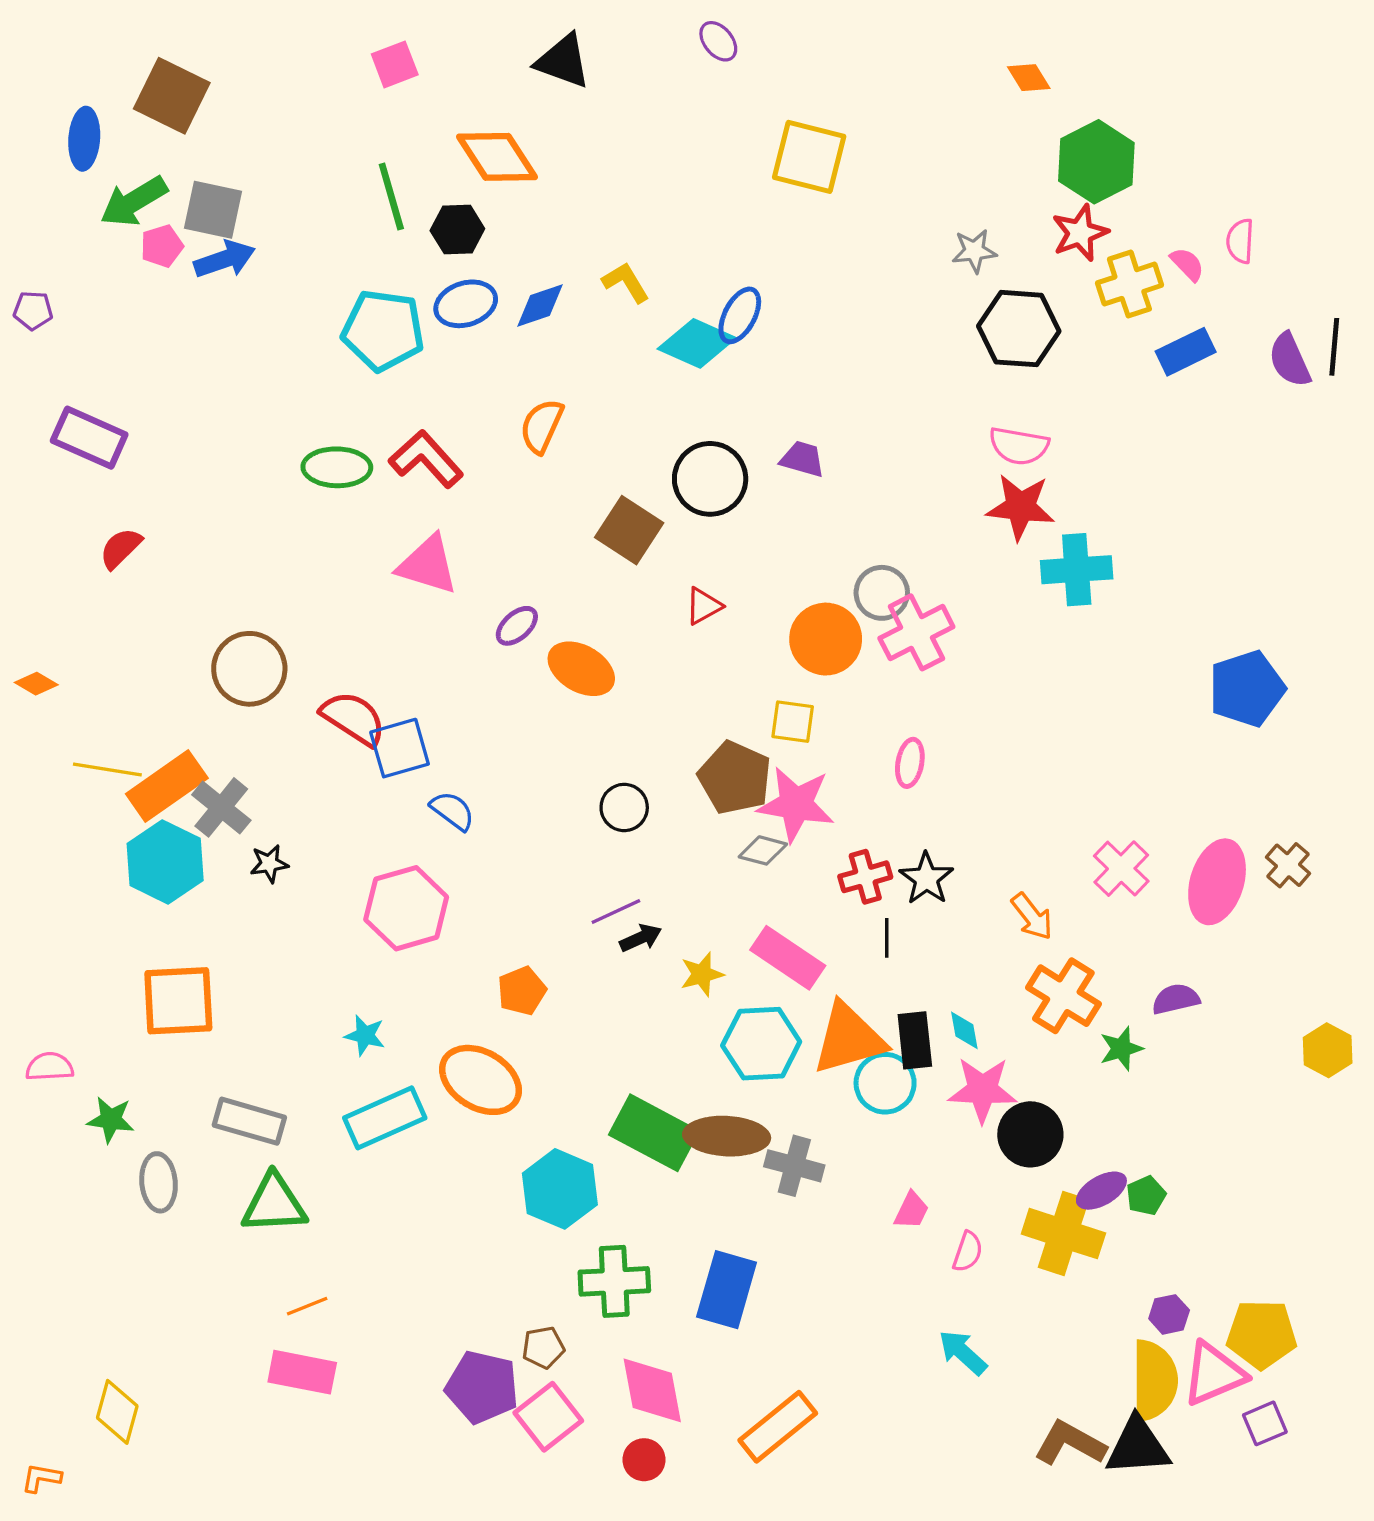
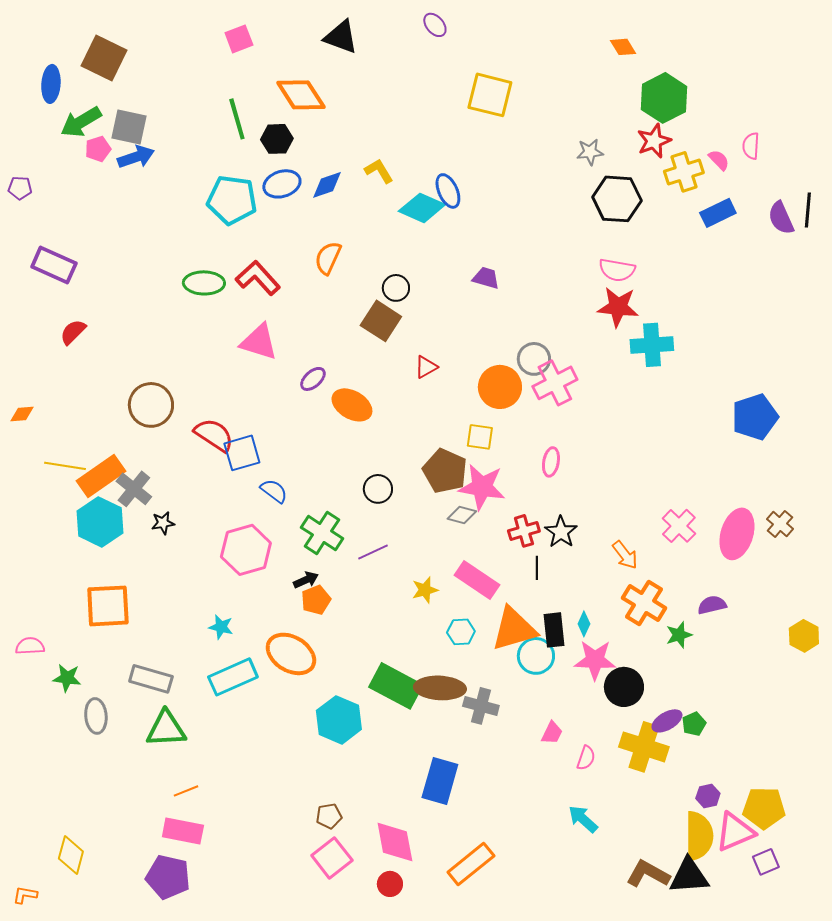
blue ellipse: (740, 315) -> (448, 191), turned -52
black circle: (710, 479) -> (396, 288), moved, size x0.6
orange diamond: (36, 684) -> (22, 414), turned -35
black arrow: (641, 938) -> (306, 580), moved
cyan diamond: (964, 1030) -> (584, 624), turned 35
cyan hexagon: (761, 1044) -> (461, 632), size x0.6
green cross: (614, 1281) -> (322, 533), moved, turned 36
purple pentagon: (482, 1387) -> (168, 877), moved

